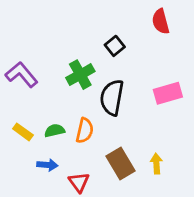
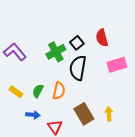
red semicircle: (161, 22) -> (102, 38), moved
black square: (115, 46) -> (77, 43), moved
green semicircle: (55, 131) -> (38, 91), turned -48

